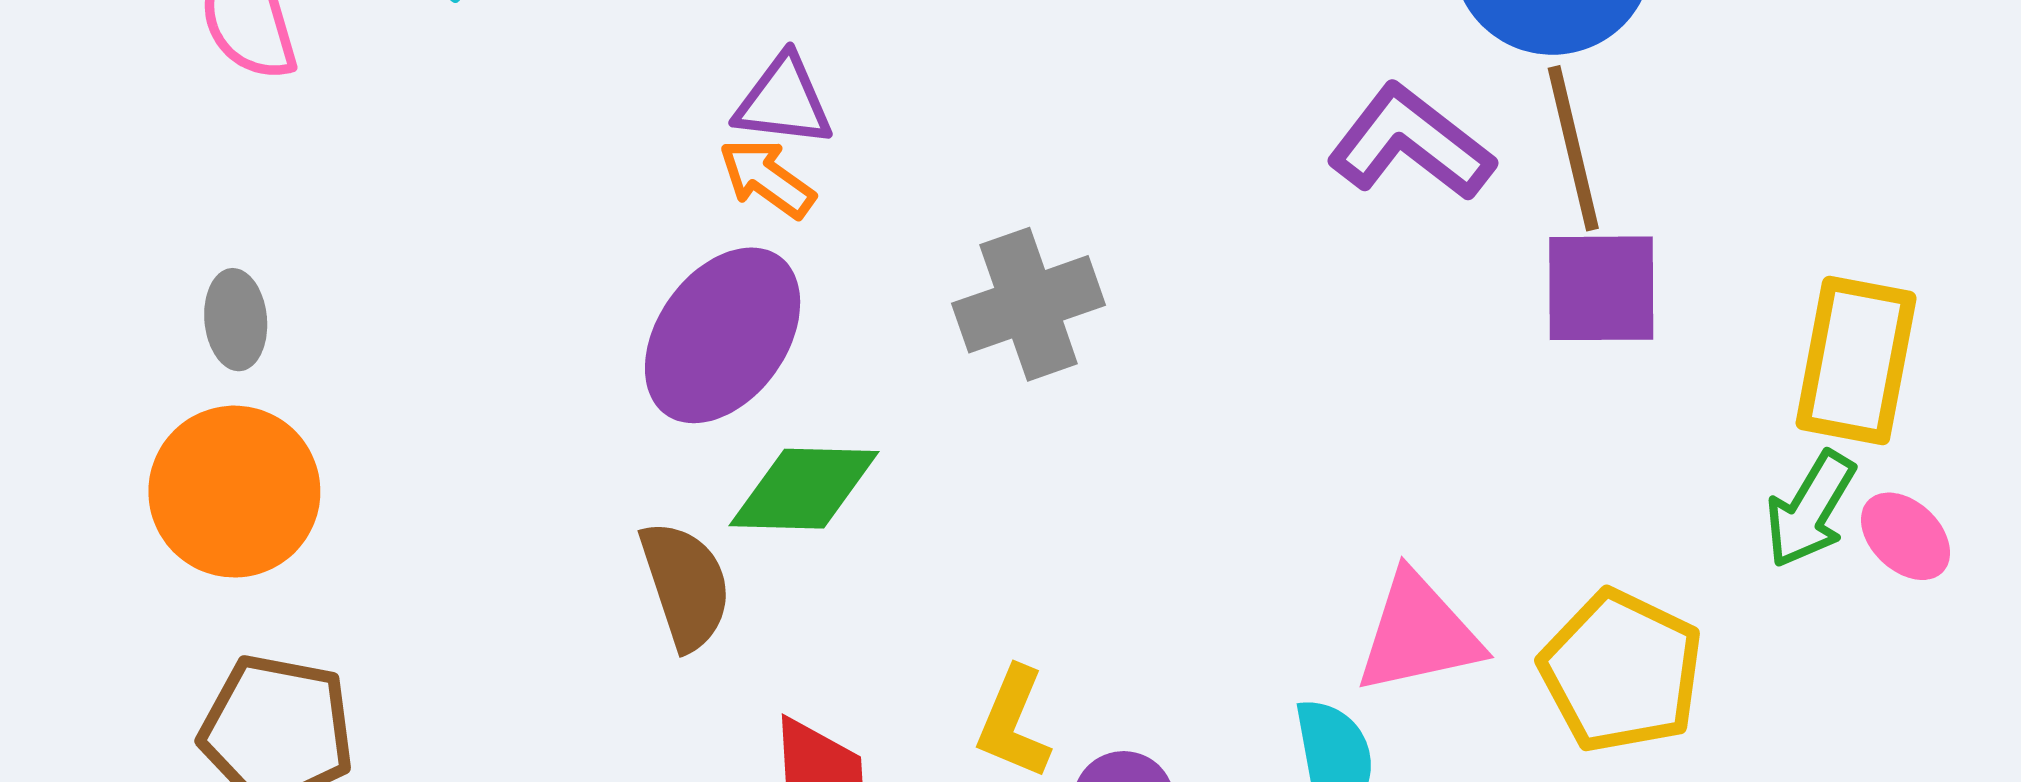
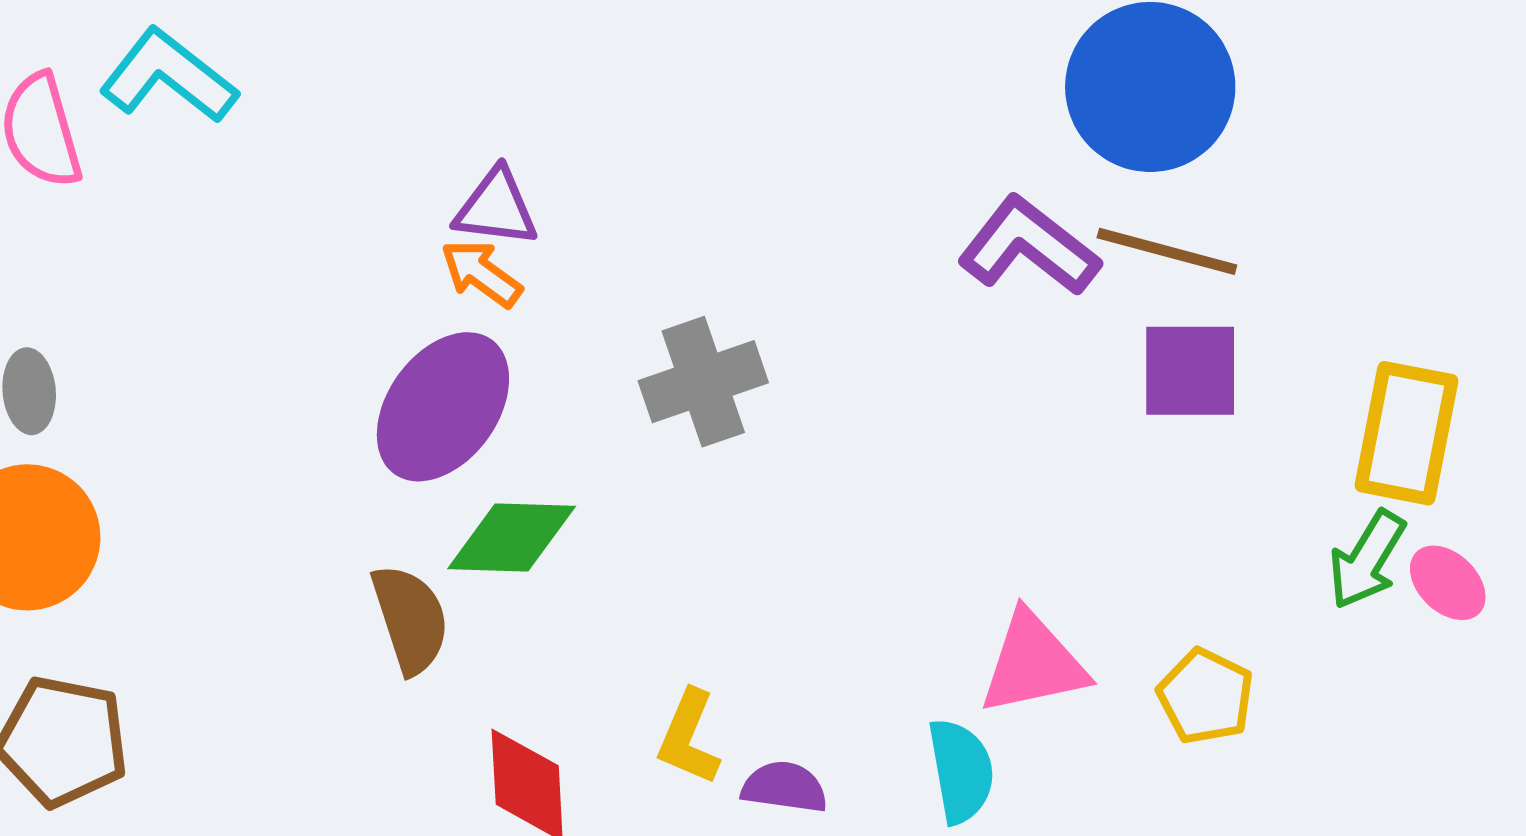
brown line: (1573, 148) -> (1167, 251), turned -62
yellow pentagon: (1621, 671) -> (1206, 696), size x0.7

